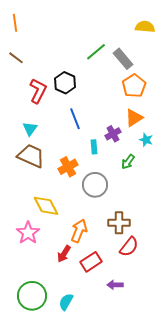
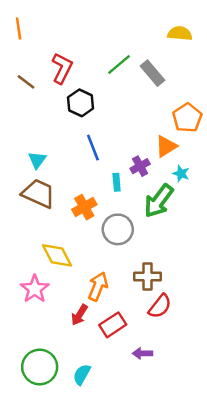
brown line: (16, 58) -> (26, 82), moved
orange pentagon: (134, 86) -> (187, 118), moved
red L-shape: (38, 91) -> (62, 68), moved
green arrow: (128, 162) -> (159, 201), size x1.8

